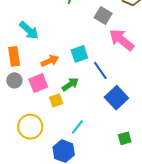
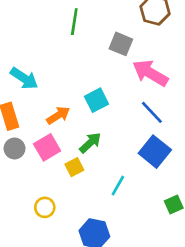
blue line: (100, 70) -> (152, 112), moved
yellow circle: (30, 127) -> (45, 207), size x0.6
cyan line: (77, 127) -> (118, 186), moved

